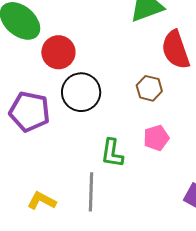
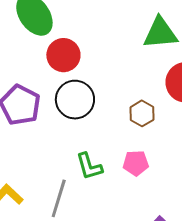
green L-shape: (112, 153) -> (89, 166), turned -40

